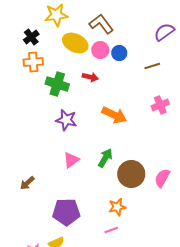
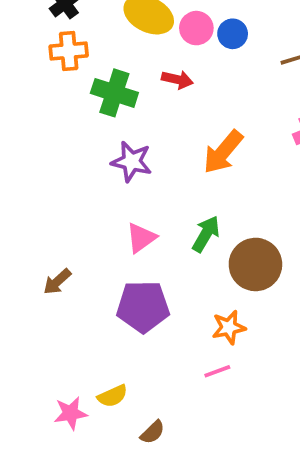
orange arrow: (114, 115) -> (223, 152), turned 105
purple pentagon: (66, 212) -> (143, 306), moved

